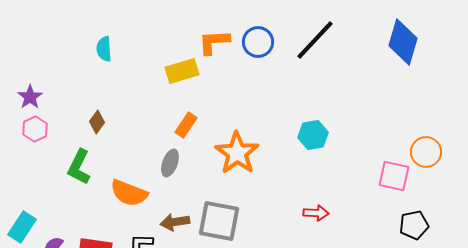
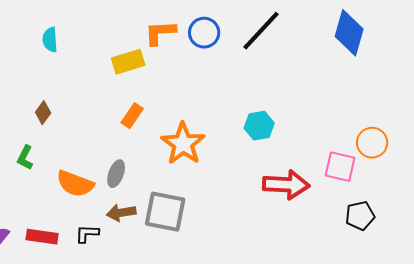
gray ellipse: (170, 163) -> (116, 174), moved
green L-shape: (79, 167) -> (25, 158), size x0.7
red arrow: (316, 213) -> (286, 185), moved, size x1.8

